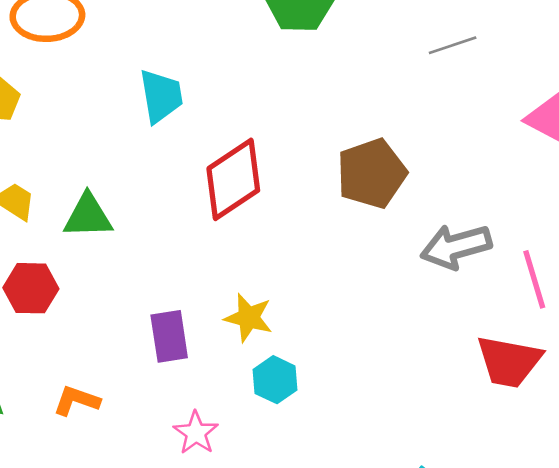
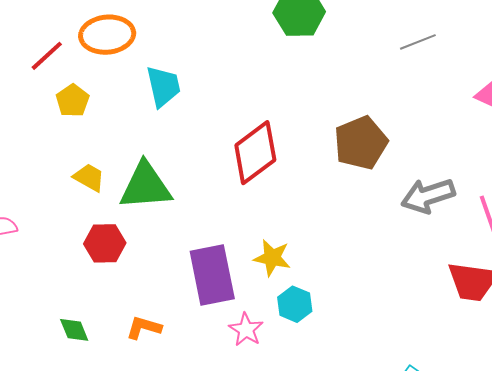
cyan trapezoid: (161, 96) -> (163, 86), moved
green triangle: (88, 216) -> (146, 186), size x1.4
purple rectangle: (169, 336) -> (212, 275), size x1.5
pink star: (196, 433) -> (246, 330), moved

